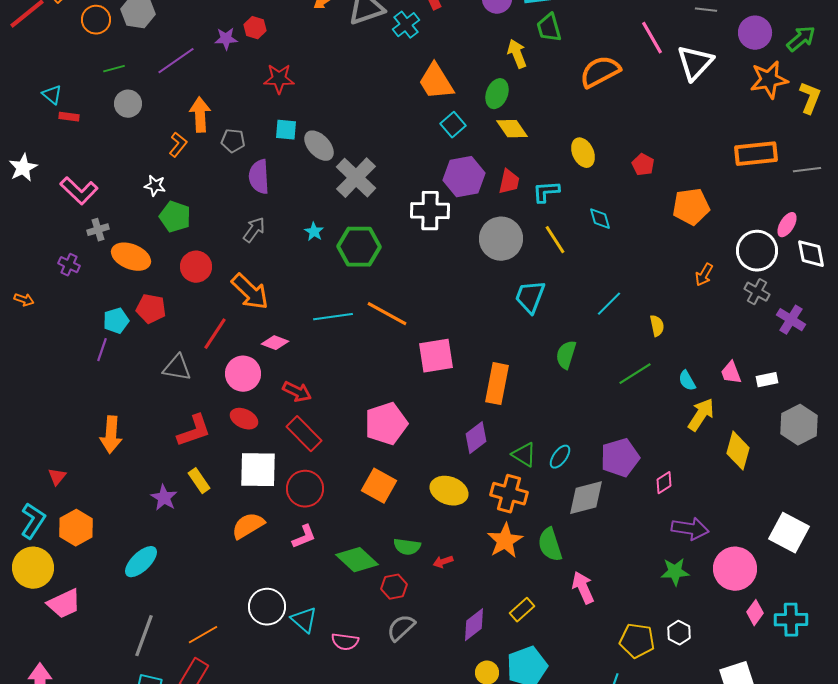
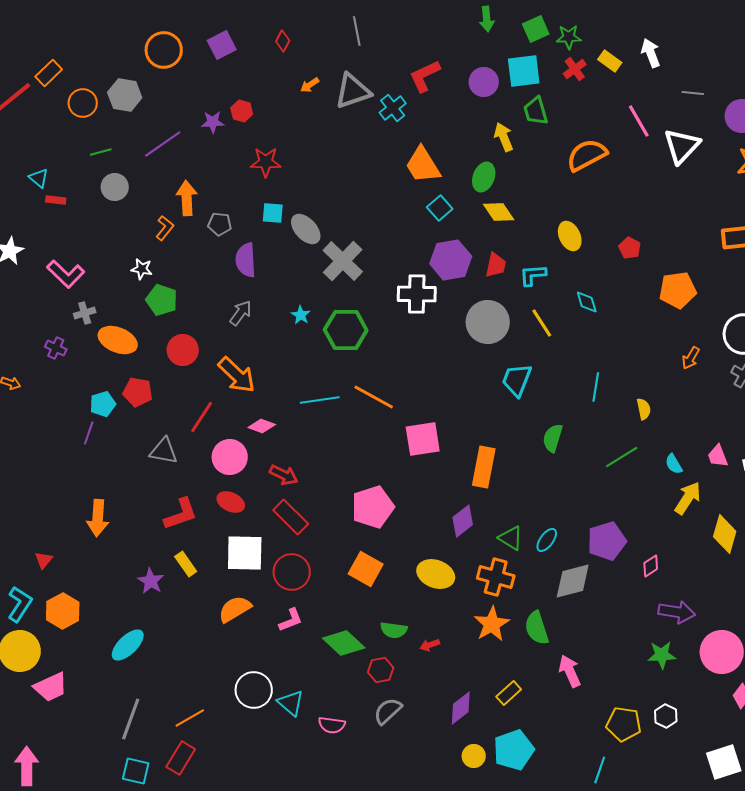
cyan line: (609, 304) -> (596, 387), turned -36

